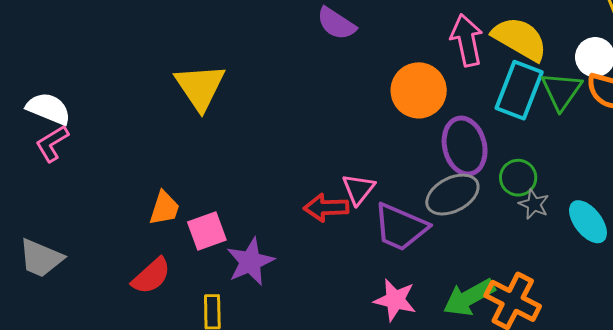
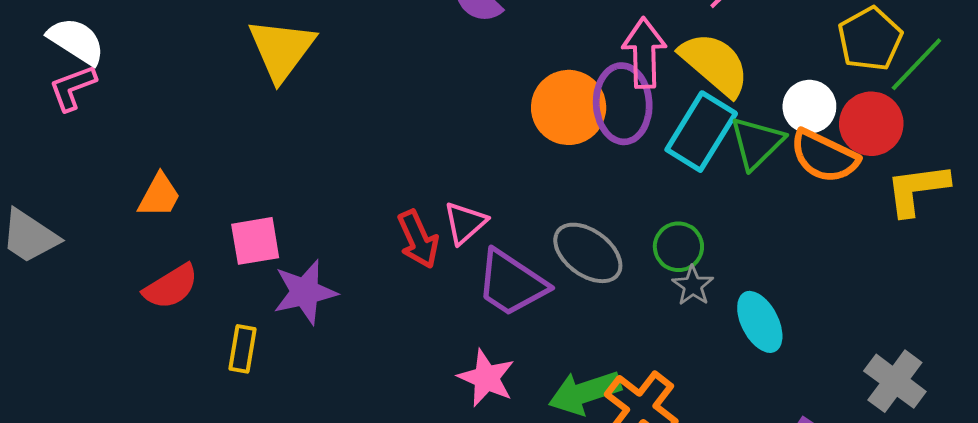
purple ellipse: (465, 146) -> (623, 104), moved
gray ellipse: (452, 195) -> (588, 253), turned 54
orange trapezoid: (164, 208) -> (159, 196), moved
red arrow: (326, 208) -> (418, 239), turned -123

